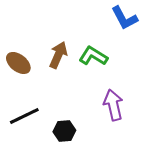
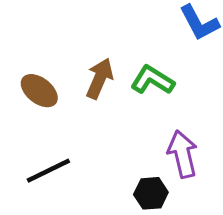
black hexagon: (64, 131) -> (151, 193), moved

